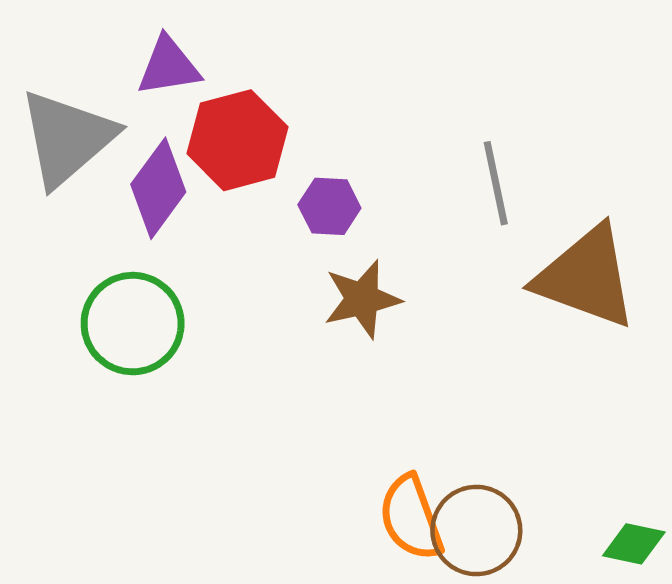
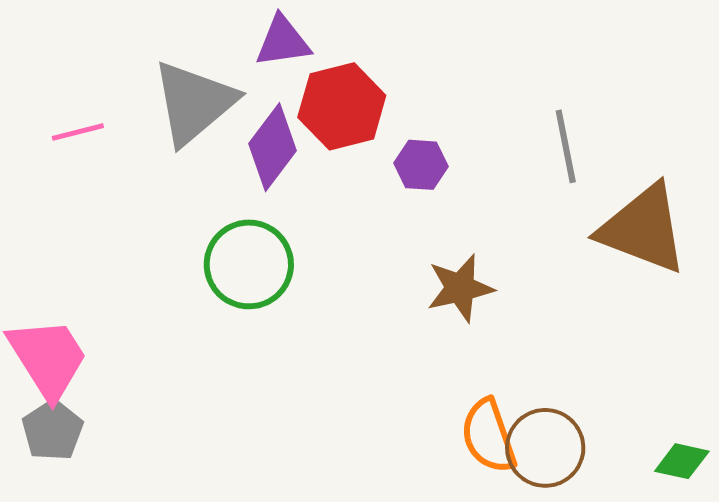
brown star: (362, 299) -> (460, 288), moved

